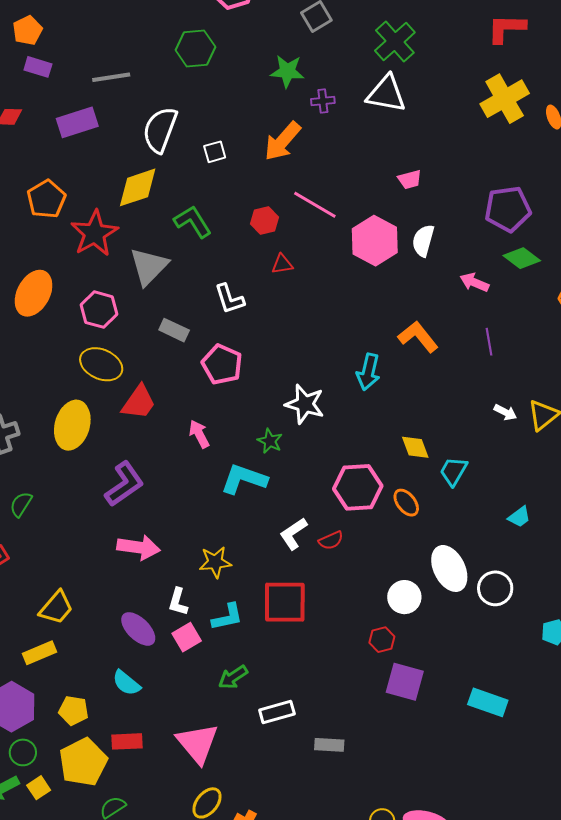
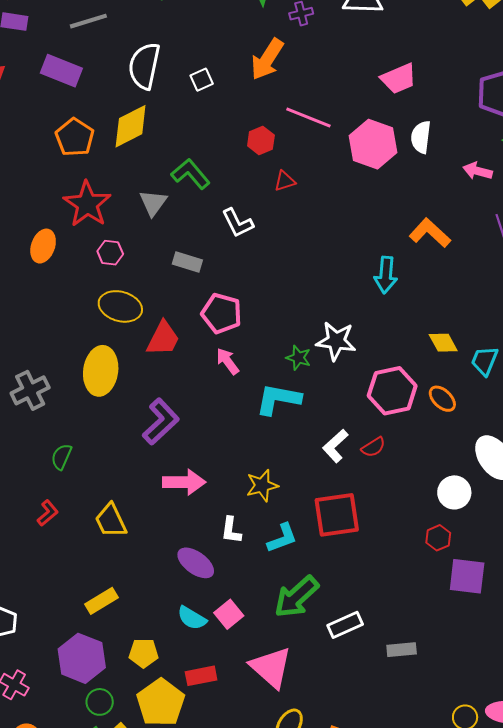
purple rectangle: (77, 122) -> (61, 71), turned 48
pink trapezoid: (410, 179) -> (399, 79), size x1.5
orange pentagon: (46, 199) -> (75, 137), moved
green L-shape: (193, 222) -> (191, 174), moved
red star: (95, 233) -> (87, 204), moved
gray triangle: (149, 266) -> (153, 203), size x0.7
orange ellipse: (34, 293) -> (43, 246), size x0.7
pink hexagon: (99, 310) -> (110, 253), size x0.7
pink pentagon: (222, 364) -> (222, 313), moved
white star: (305, 404) -> (336, 341), moved
yellow trapezoid: (56, 608) -> (111, 521), moved, turned 123
pink square: (187, 637) -> (229, 614), moved
green arrow: (233, 677) -> (296, 597), size x1.6

